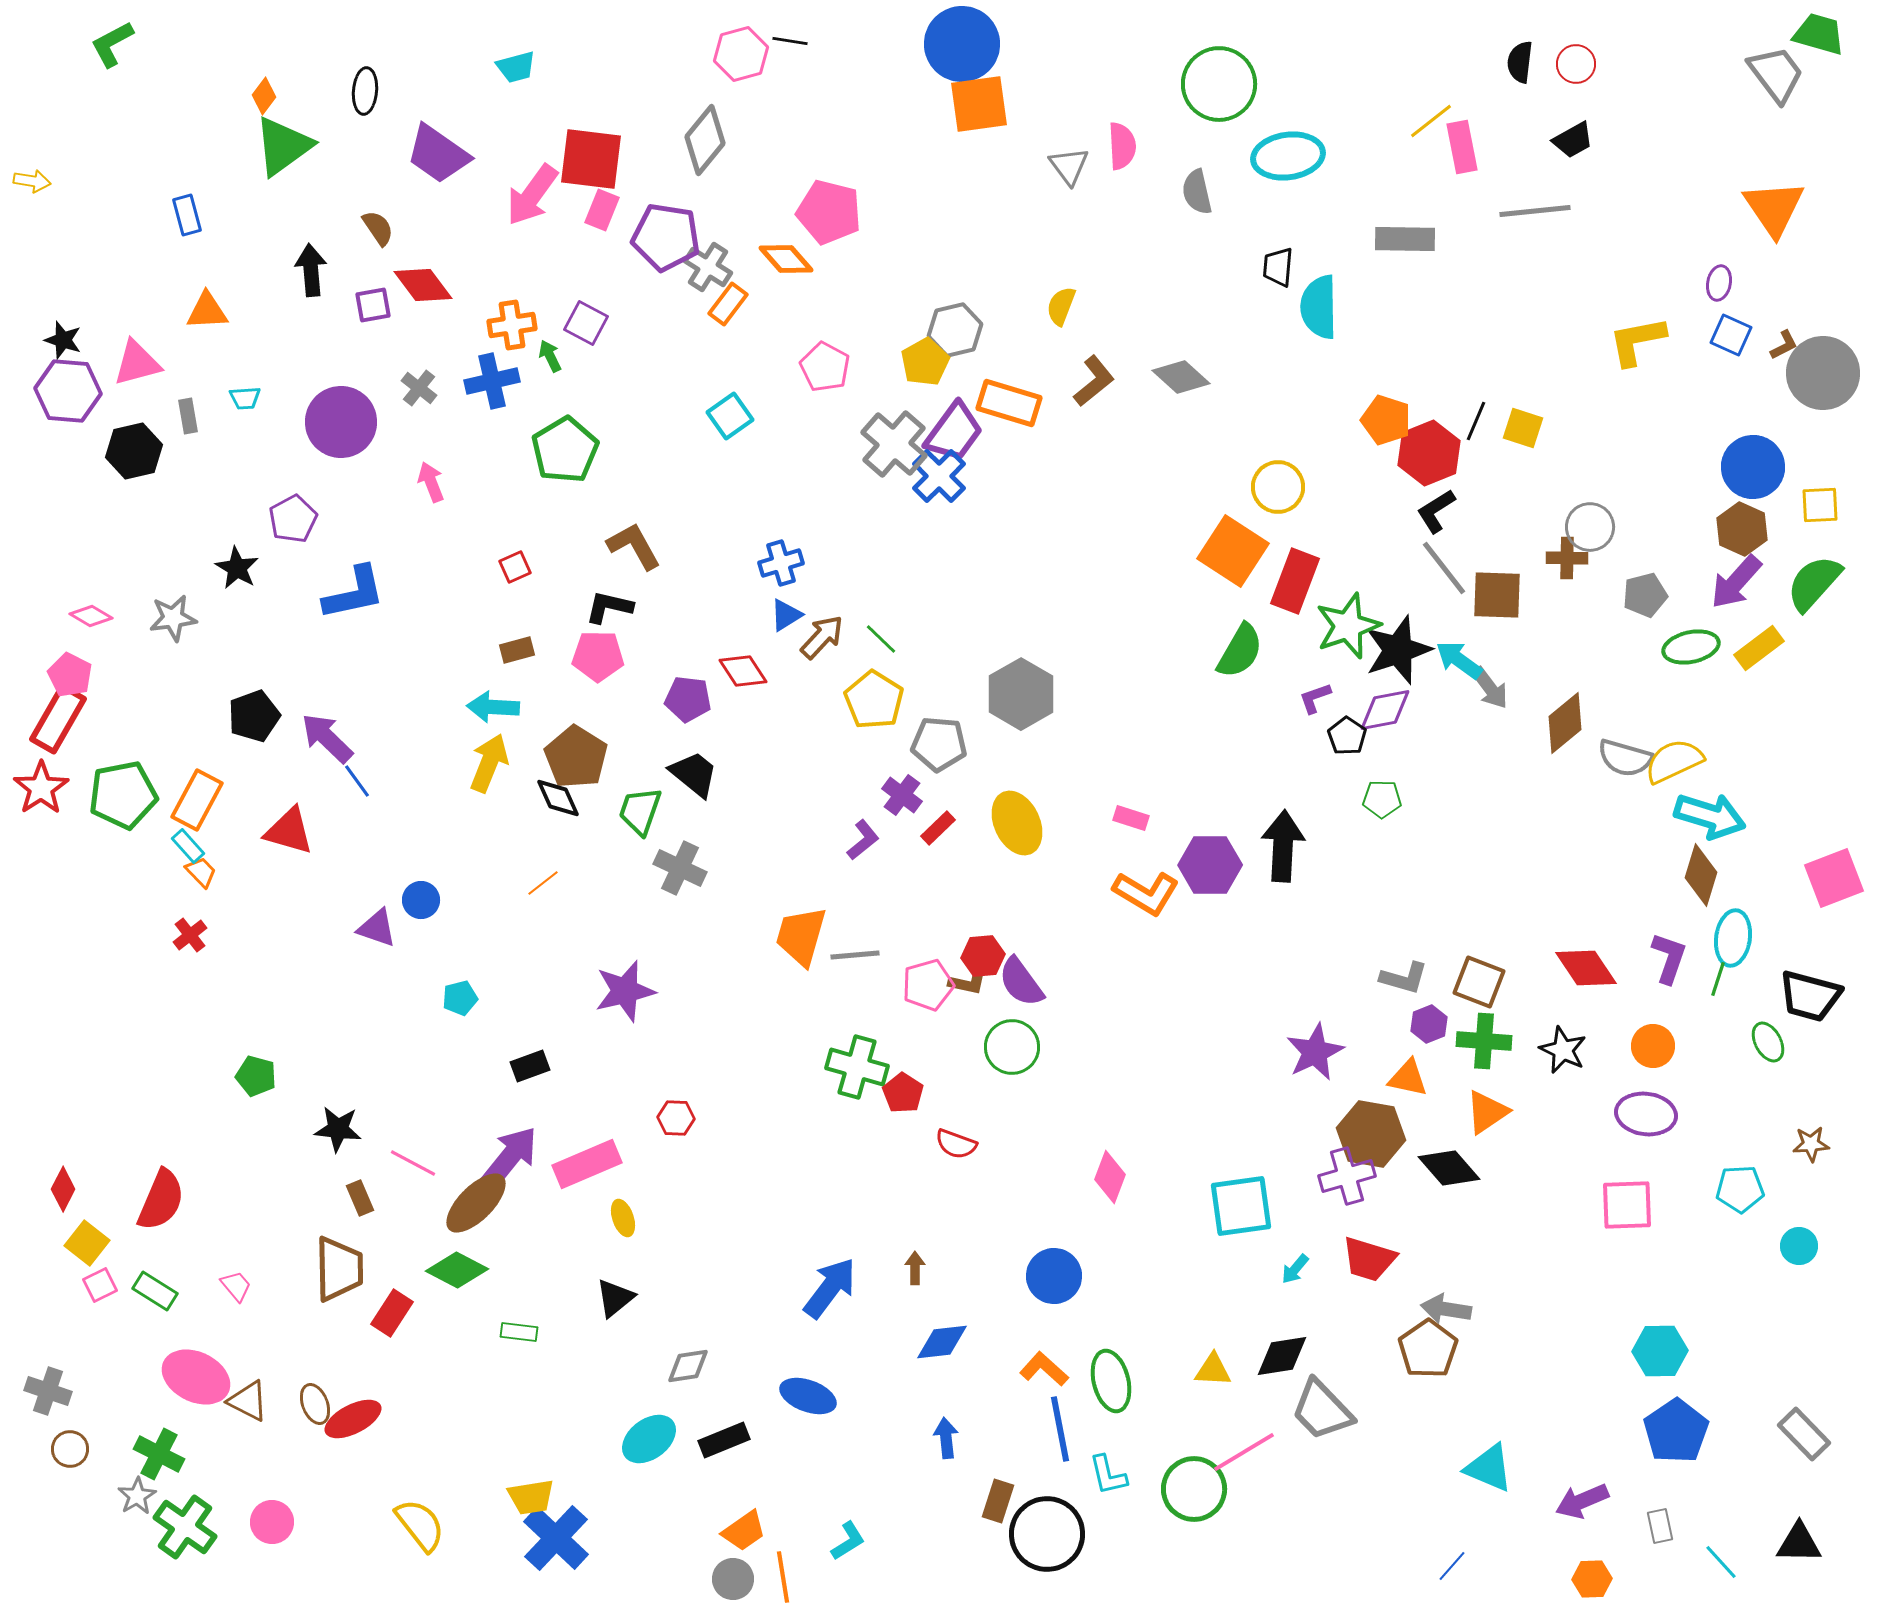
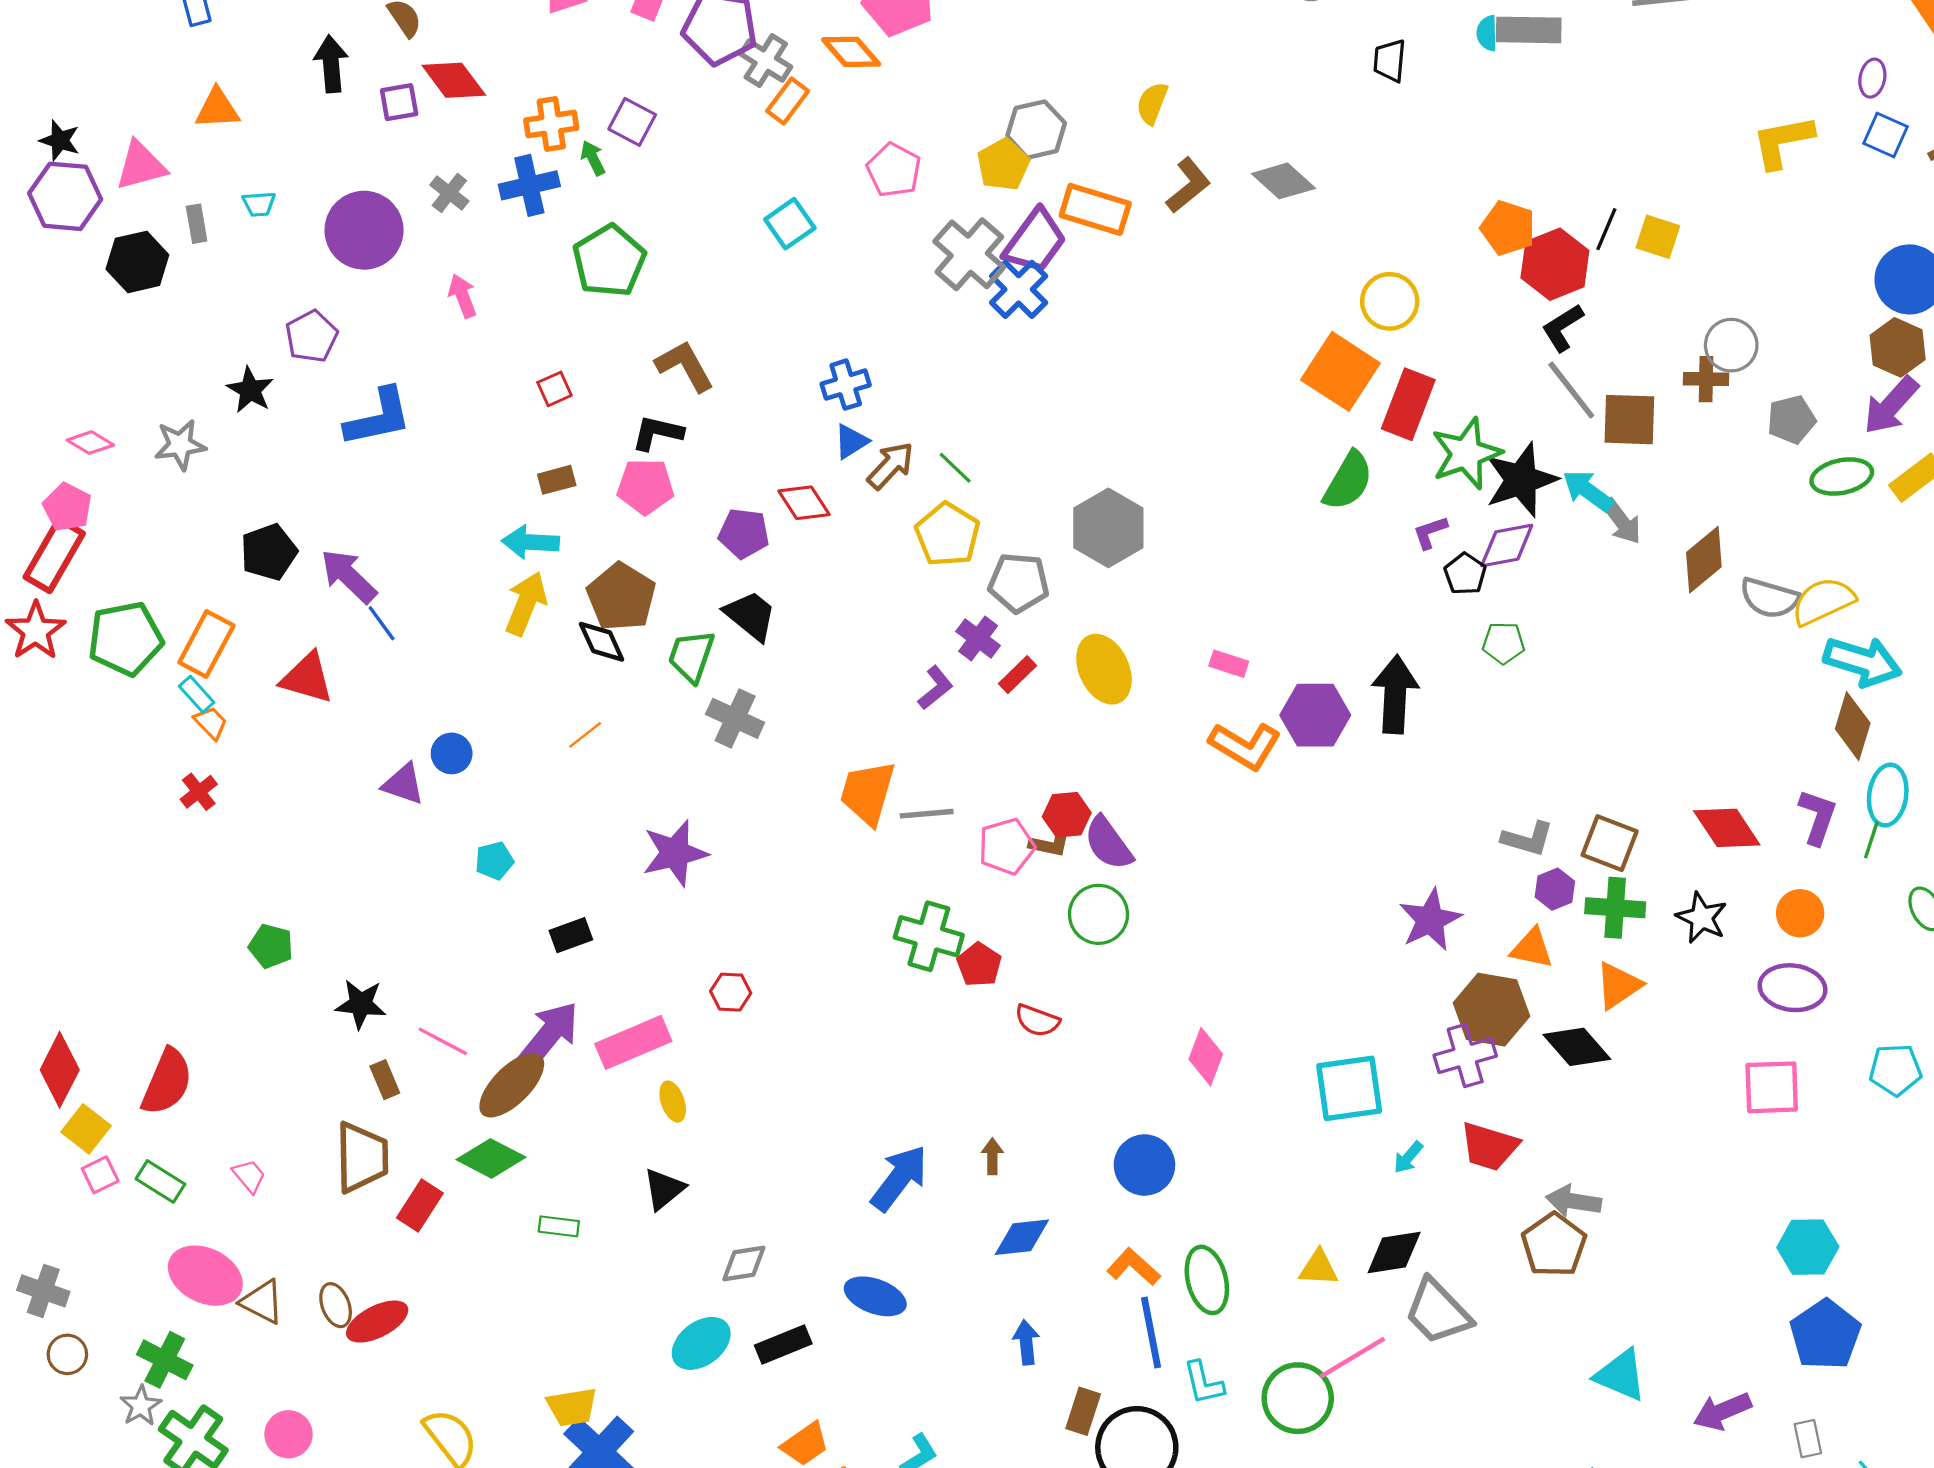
cyan semicircle: (1319, 307) -> (1487, 33), moved, size x0.5
red diamond: (63, 1189) -> (60, 1070), size x1.5

